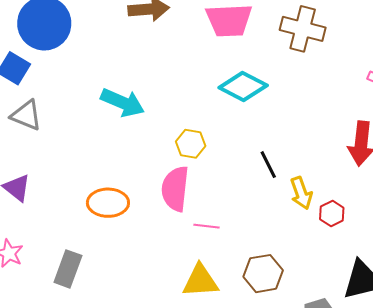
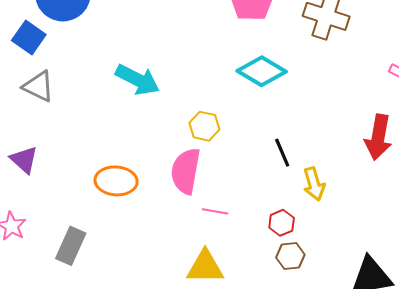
red hexagon: (332, 214) -> (282, 223), moved
brown hexagon: (263, 274) -> (290, 256), moved, size x0.7

